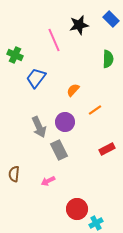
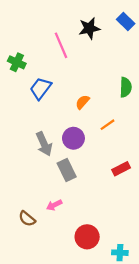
green semicircle: (108, 59) -> (126, 87), moved
brown semicircle: (14, 174) -> (27, 219), moved, turned -56
cyan cross: (96, 223) -> (120, 253), moved, turned 32

